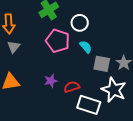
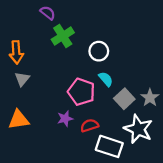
pink pentagon: (58, 41) -> (81, 92), moved
gray square: (102, 64) -> (124, 99), turned 36

